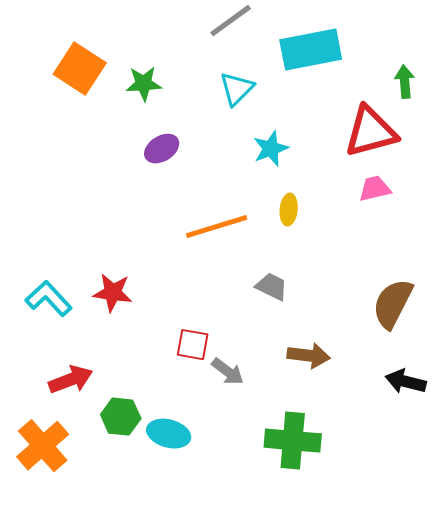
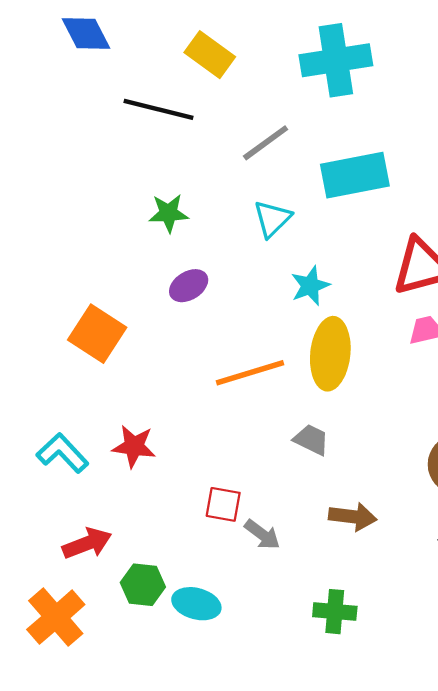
orange square: (80, 69) -> (97, 334), moved
yellow ellipse: (289, 210) -> (330, 354), size x2.0
green cross: (293, 441) -> (335, 612), size x0.7

